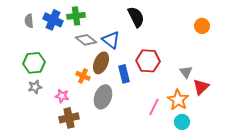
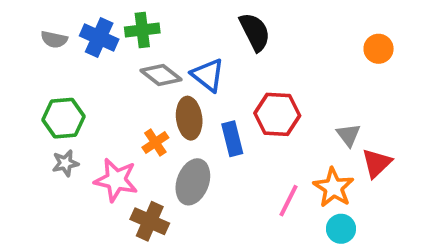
gray semicircle: (29, 21) -> (54, 39), turned -72
brown ellipse: (101, 63) -> (189, 118), turned -30
orange cross: (83, 76) -> (155, 142), turned 32
pink star: (62, 96) -> (116, 180), size x1.6
brown cross: (69, 118) -> (150, 221), moved, turned 36

